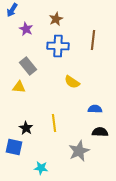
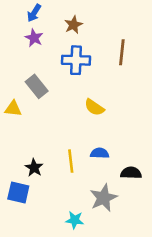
blue arrow: (12, 10) -> (34, 13), moved
yellow triangle: (19, 87) -> (13, 109), moved
blue semicircle: (95, 109) -> (100, 153), moved
cyan star: (41, 168) -> (75, 220), moved

